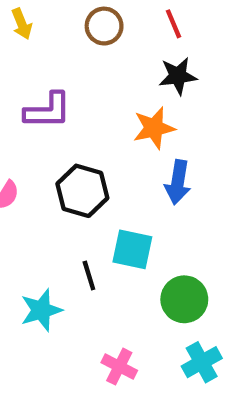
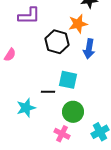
black hexagon: (82, 191) -> (57, 42), moved
black line: (89, 275) -> (48, 92), turned -72
green circle: (184, 299) -> (73, 112), moved

